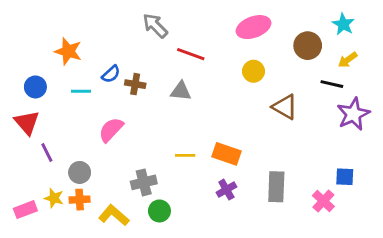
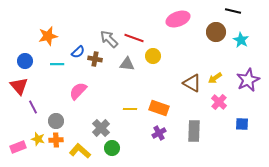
cyan star: (343, 24) -> (241, 40), moved
gray arrow: (155, 26) -> (109, 39), moved
orange star: (68, 51) -> (48, 36), turned -30
yellow arrow: (348, 60) -> (215, 78), moved
yellow circle: (254, 71) -> (153, 56), moved
black line: (332, 84) -> (233, 11), moved
brown triangle: (285, 107) -> (192, 83), moved
gray cross: (144, 182) -> (101, 128), turned -30
pink cross: (323, 201) -> (219, 102), moved

